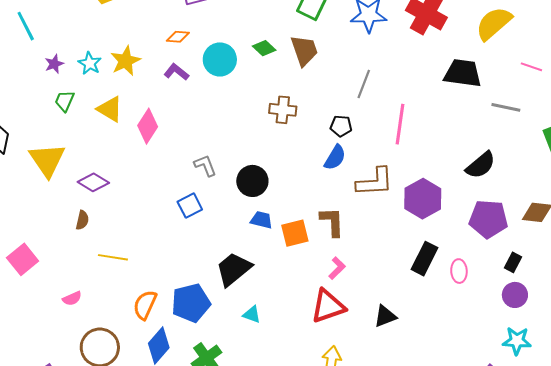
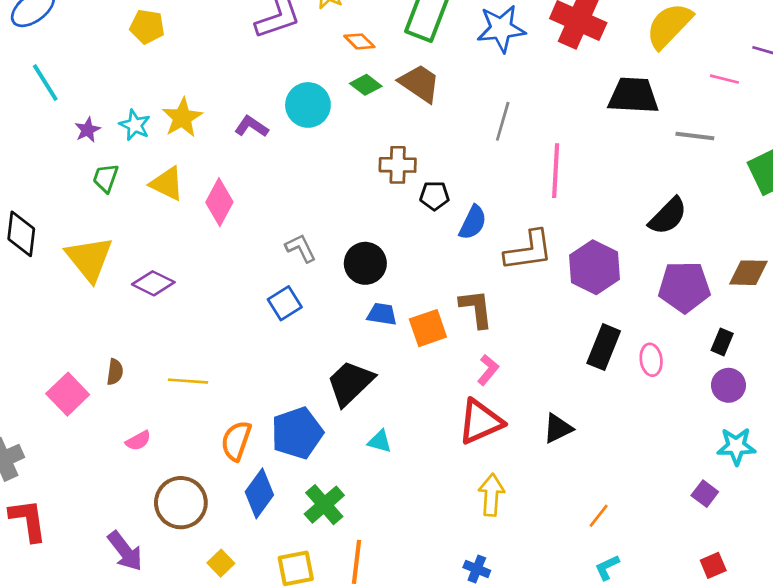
orange diamond: (178, 37) -> (359, 41), moved, turned 45
brown trapezoid: (304, 50) -> (420, 83), turned -32
black pentagon: (341, 126) -> (434, 196), moved
brown semicircle: (82, 220) -> (115, 372), moved

